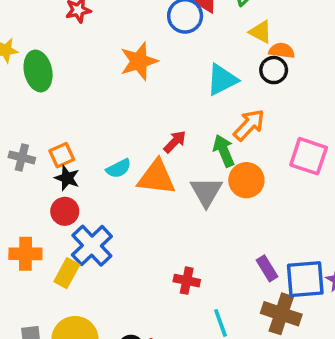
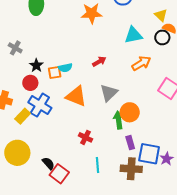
green arrow: (224, 151) -> (119, 120), moved
orange square: (62, 155) -> (55, 73), moved
orange triangle: (156, 177) -> (76, 96), moved
orange circle: (246, 180) -> (130, 112), moved
blue cross: (92, 246) -> (40, 105), turned -30
brown cross: (281, 314) -> (131, 169), turned -30

